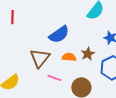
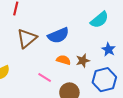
brown triangle: (40, 58) -> (27, 38), moved

